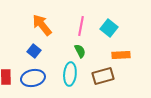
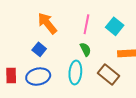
brown rectangle: (103, 76) -> (109, 75), turned 55

